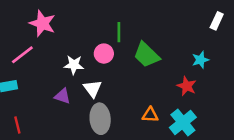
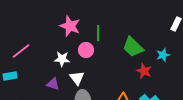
pink star: (42, 23) -> (70, 26), moved
green trapezoid: (146, 55) -> (133, 47), moved
red star: (187, 86) -> (144, 71), moved

